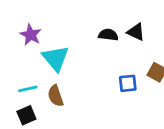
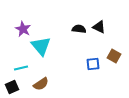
brown semicircle: (56, 96) -> (41, 84), moved, turned -105
black square: (26, 115) -> (12, 87), moved

